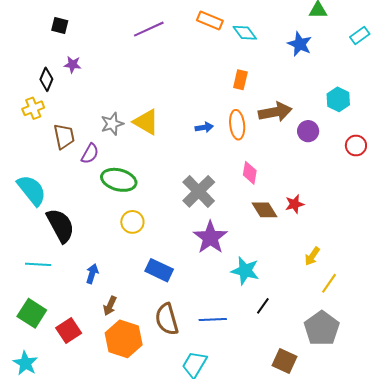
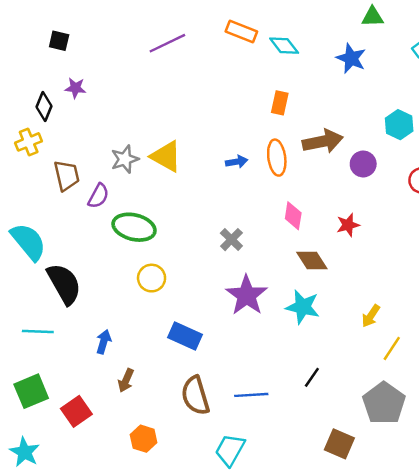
gray cross: (199, 191) -> (231, 240), size x0.6
red star: (295, 204) -> (348, 225), moved
cyan star: (245, 271) -> (303, 307), moved
green square: (32, 313) -> (31, 391), turned 36
orange hexagon: (124, 339) -> (144, 439), moved, size x0.6

